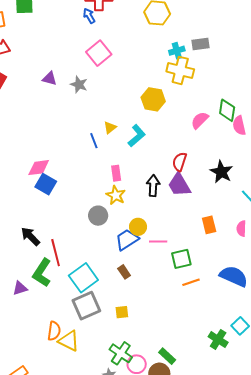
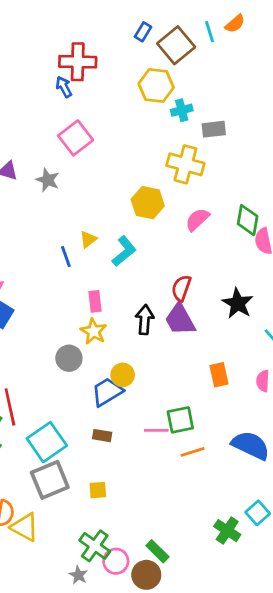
cyan cross: (177, 51) -> (182, 110), moved
pink semicircle: (200, 120) -> (197, 220), moved
pink line: (158, 241) -> (156, 430), moved
brown rectangle: (124, 272) -> (102, 436), turned -48

